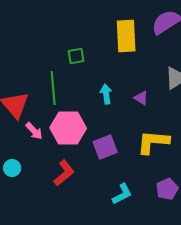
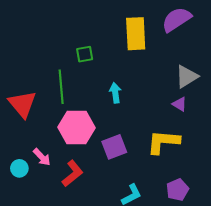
purple triangle: (141, 98) -> (180, 104), moved
pink arrow: (34, 131) -> (42, 157), moved

